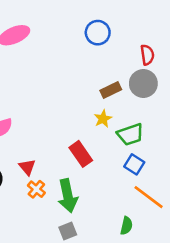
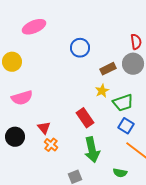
blue circle: (98, 33) -> (80, 48), moved
green arrow: (68, 196) -> (92, 150), moved
green semicircle: (126, 226) -> (120, 173), turned 88

